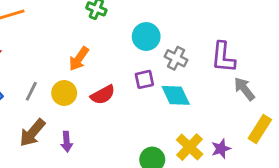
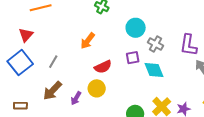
yellow circle: (64, 93) -> (97, 88), moved
purple arrow: (67, 142) -> (76, 98), turned 32

